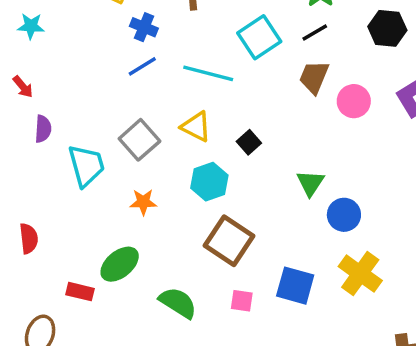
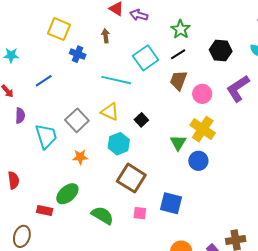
blue line: (142, 66) -> (44, 81), moved
yellow cross: (360, 274) -> (203, 129), moved

